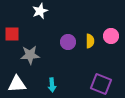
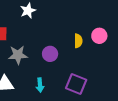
purple circle: (68, 42) -> (50, 54), moved
purple square: (101, 84) -> (76, 84), moved

